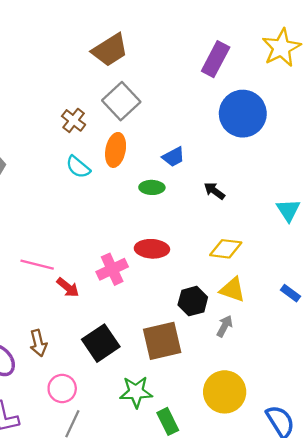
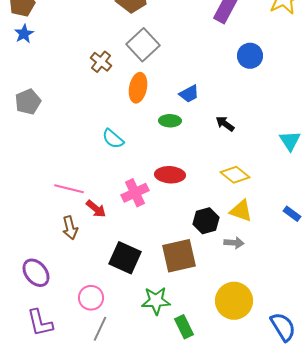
blue circle: (243, 114) -> (250, 56), size x0.6
cyan semicircle: (78, 167) -> (113, 139), moved
yellow diamond: (226, 249) -> (235, 175), turned 32
gray arrow: (225, 326) -> (234, 243), turned 66
brown arrow: (38, 343) -> (70, 228), moved
black square: (101, 343) -> (125, 258), turned -32

